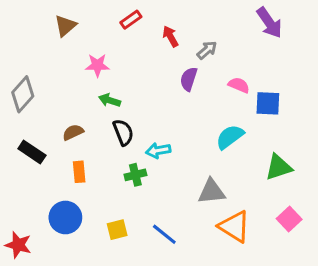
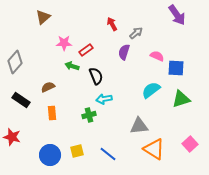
red rectangle: (131, 20) -> (86, 50), moved
black semicircle: (123, 132) -> (96, 76), moved
green triangle: (278, 167) -> (181, 99), moved
blue circle: (65, 217) -> (50, 155), moved
red star: (18, 245) -> (12, 137), moved

